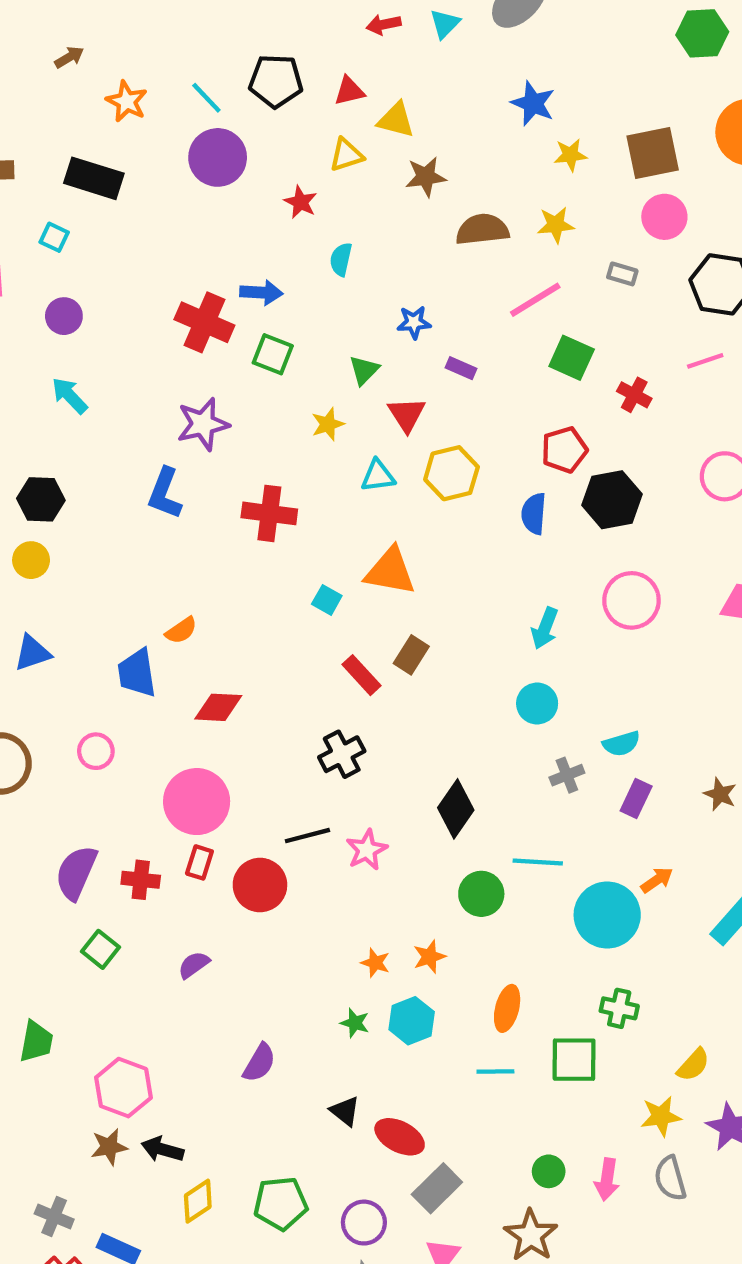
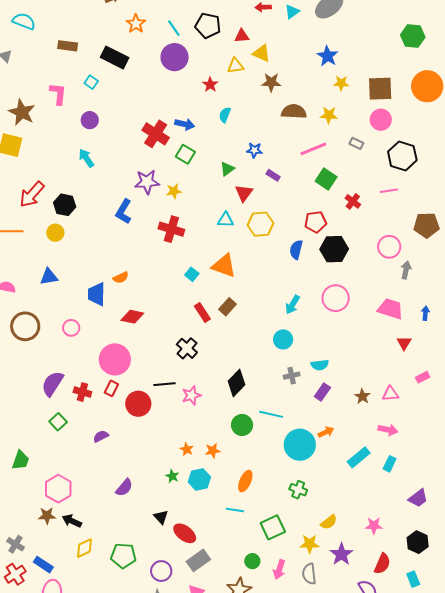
yellow star: (328, 424) -> (174, 191), moved
black cross: (342, 754) -> (187, 348), turned -30
green square: (574, 1060) -> (273, 527), moved, turned -35

